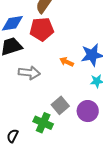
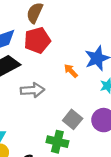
orange arrow: (67, 62) -> (71, 71), turned 32

